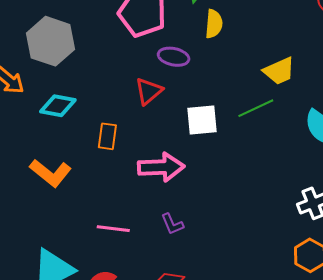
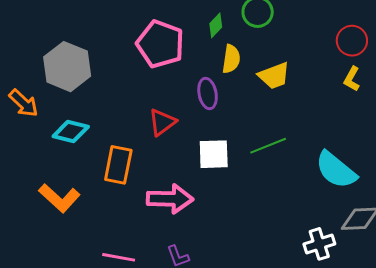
purple ellipse: (174, 57) -> (208, 94), moved, turned 64
yellow trapezoid: (279, 71) -> (274, 76), moved
orange rectangle: (107, 136) -> (118, 165), size x1.4

